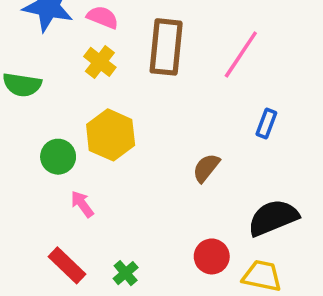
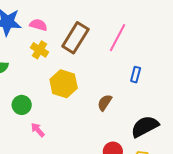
brown rectangle: (166, 47) -> (75, 38), turned 32
yellow hexagon: (111, 135) -> (64, 84), moved

